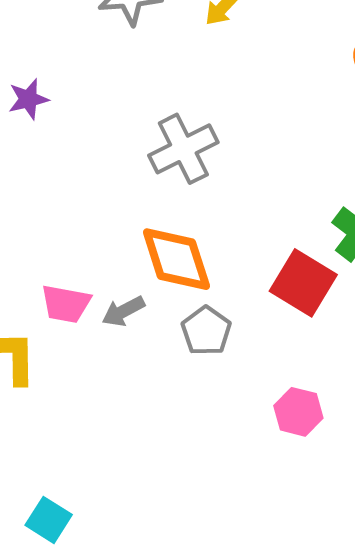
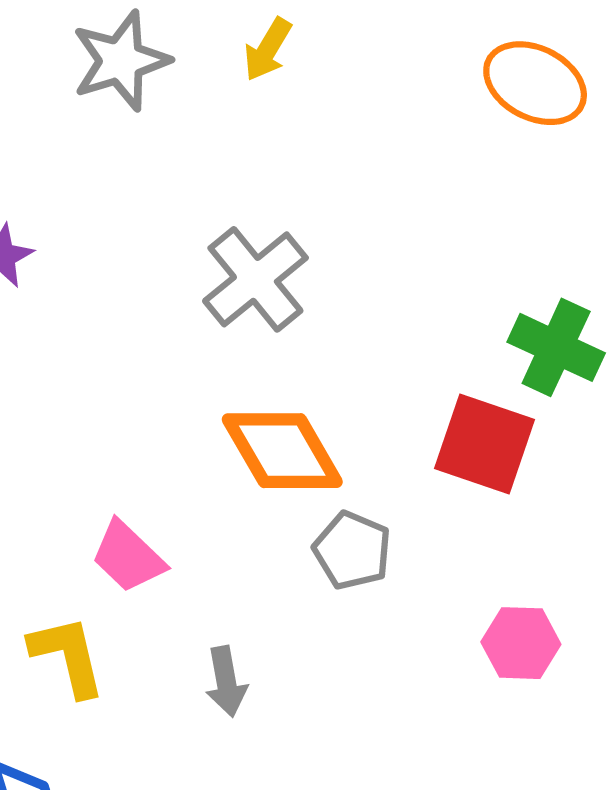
pink trapezoid: (66, 304) -> (128, 557), turned 46
gray arrow: (123, 311) -> (226, 682), moved, turned -60

